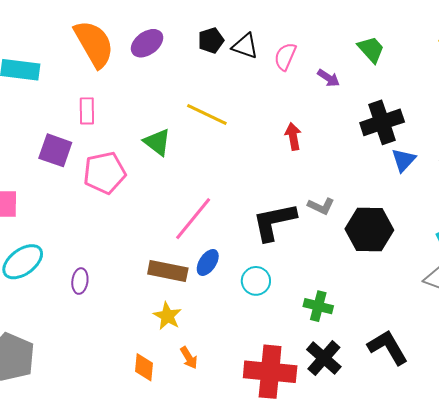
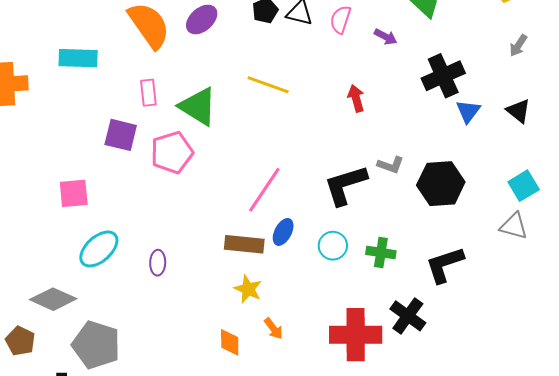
green triangle: (157, 142) -> (198, 106), moved, size x1.4
green cross: (318, 306) -> (381, 253), moved
black L-shape: (388, 347) -> (445, 265), moved, turned -72

